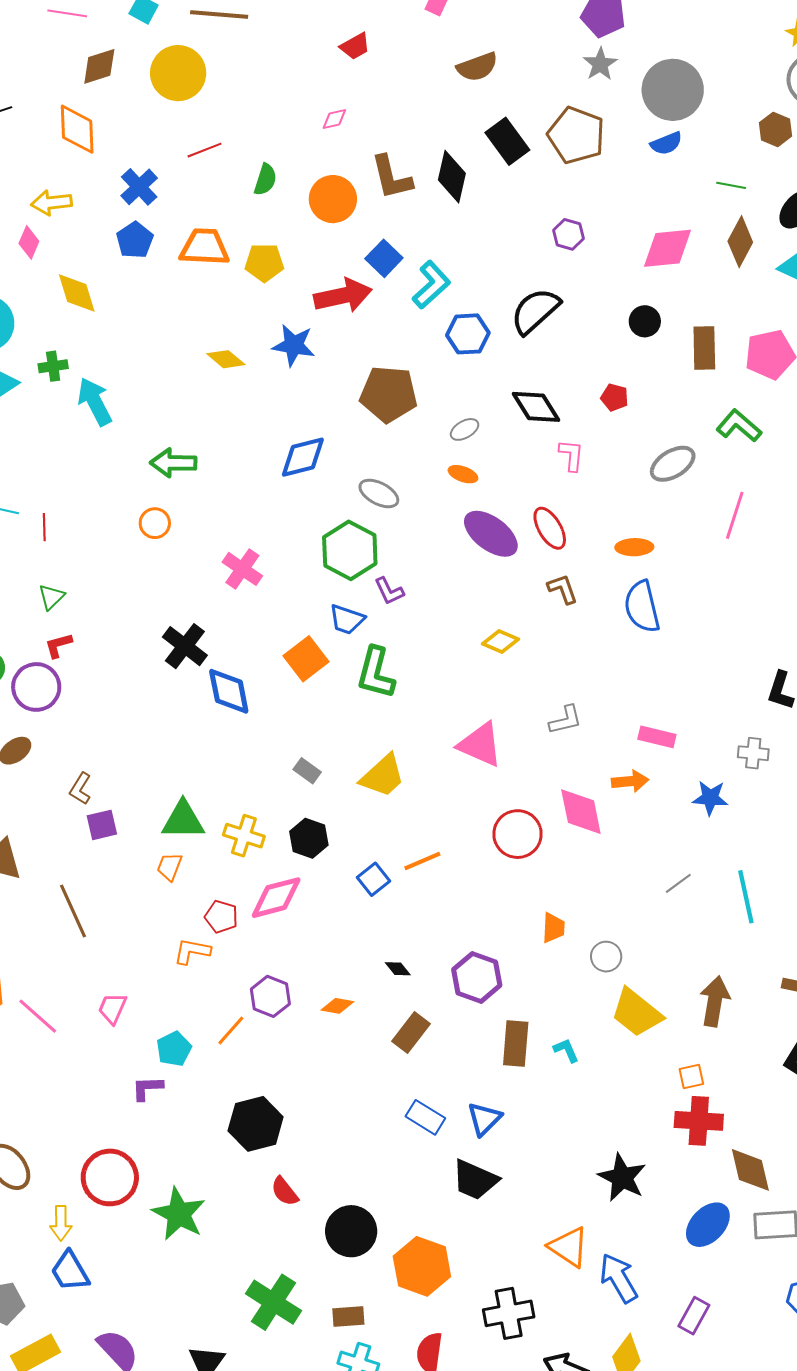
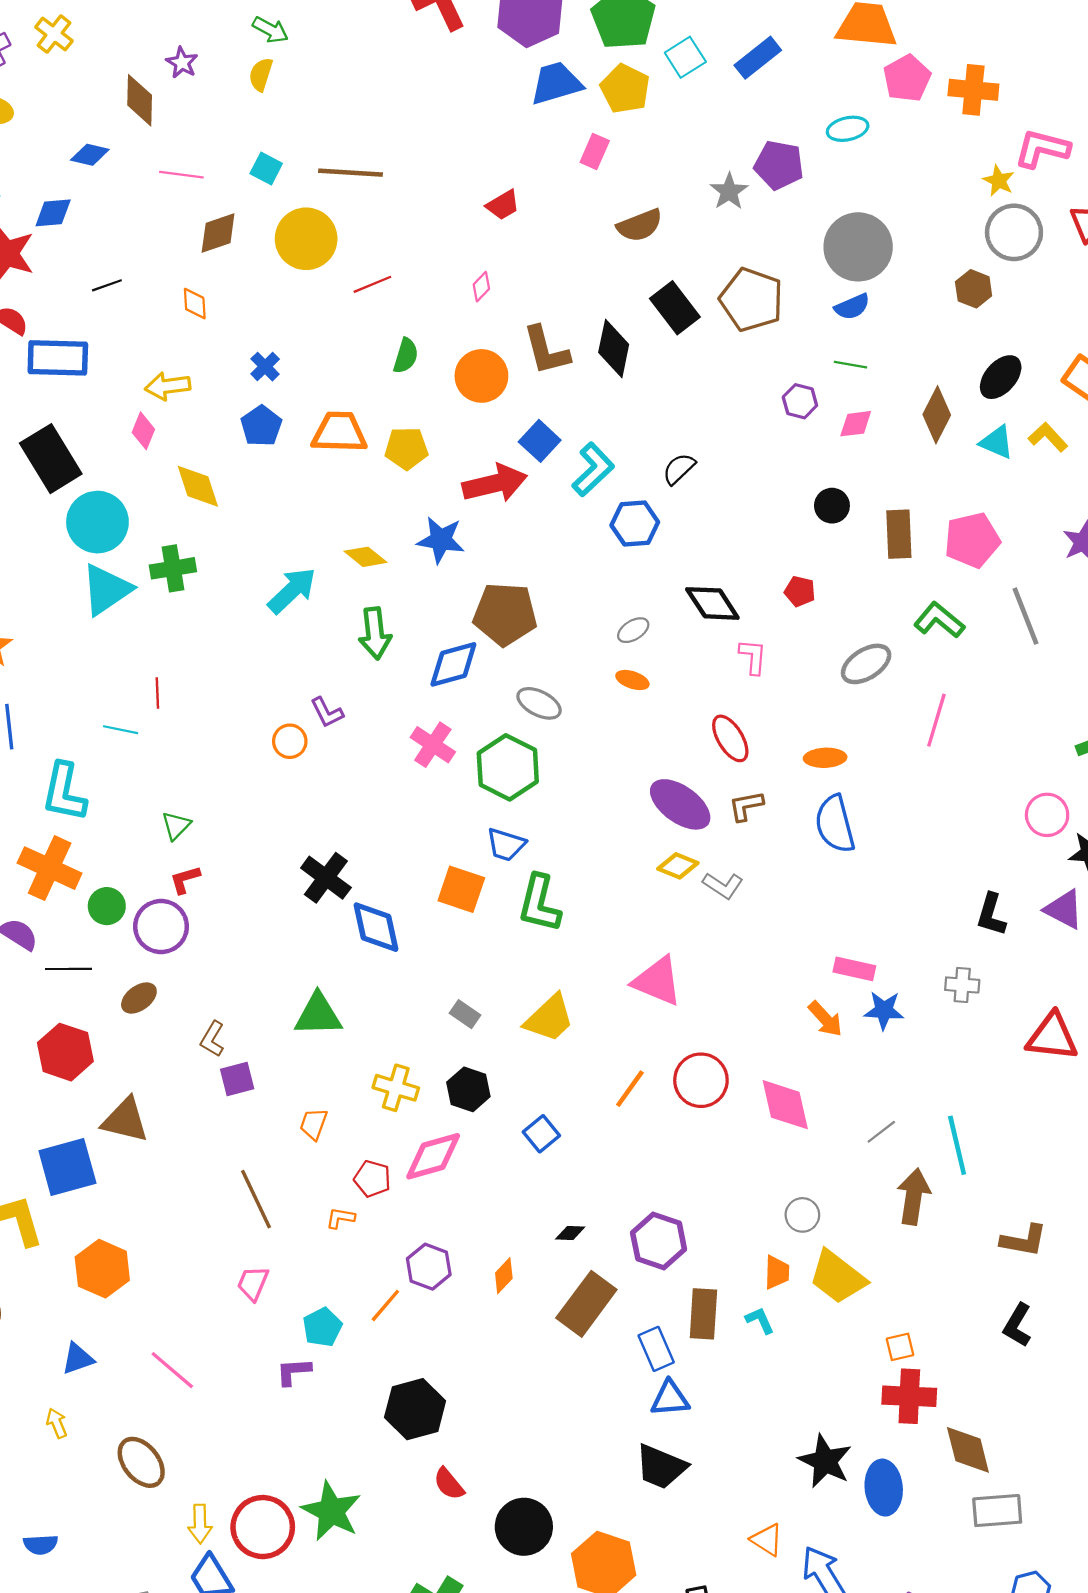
gray star: (600, 64) -> (729, 191), moved
pink diamond: (334, 119) -> (481, 287), turned -32
orange diamond: (77, 129) -> (195, 304), size x0.6
red line: (204, 150) -> (372, 284), moved
green line: (731, 185) -> (850, 365), moved
blue cross: (139, 187) -> (265, 367), size x0.7
purple hexagon: (568, 234) -> (800, 401), moved
pink diamond: (668, 248) -> (856, 424), size x0.6
black semicircle: (535, 311) -> (679, 469), moved, size x0.6
green cross: (53, 366) -> (173, 568), size x1.4
brown pentagon: (389, 394) -> (505, 614), moved
cyan arrow: (95, 402) -> (292, 591), moved, turned 75
green arrow: (173, 463) -> (375, 633), moved, turned -96
red line: (44, 527) -> (157, 693), moved
purple ellipse: (491, 534) -> (680, 804), moved
pink cross: (242, 569) -> (433, 745), moved
brown L-shape: (563, 589) -> (746, 806), turned -80
purple L-shape: (389, 591) -> (327, 712), moved
orange square: (306, 659) -> (461, 889), turned -33
gray L-shape: (566, 720) -> (723, 885), moved, turned 48
orange arrow: (630, 781) -> (825, 1019), turned 54
blue star: (710, 798) -> (884, 1010), moved
pink diamond: (581, 812) -> (785, 1105), moved
green triangle: (183, 820) -> (318, 1015), moved
orange line: (422, 861) -> (630, 1089), moved, turned -30
brown line: (73, 911) -> (256, 1199), moved
orange trapezoid: (553, 928) -> (777, 1272), moved
orange L-shape: (192, 951) -> (340, 1218), size x0.7
black diamond: (398, 969) -> (570, 1233), turned -48
brown arrow: (715, 1001) -> (914, 1197), moved
orange diamond: (337, 1006) -> (504, 1276), turned -56
pink line: (38, 1016) -> (172, 1370), moved
brown rectangle: (411, 1032) -> (586, 1304), size x1.4
blue rectangle: (425, 1117) -> (656, 1349), moved, turned 36
blue triangle: (484, 1119) -> (670, 1399), turned 42
red circle: (110, 1177) -> (263, 1527), moved
blue ellipse: (708, 1225) -> (884, 1488), moved, turned -48
orange triangle: (569, 1247) -> (767, 1540), size x0.7

